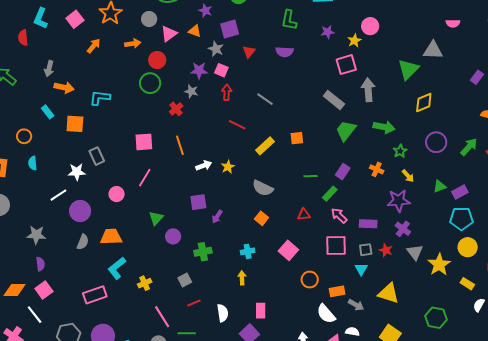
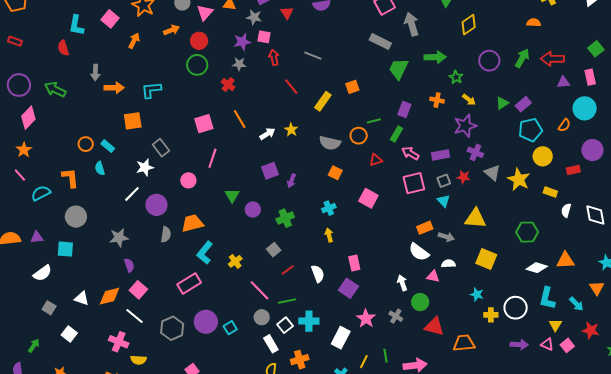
cyan rectangle: (48, 112) -> (108, 146), moved
red line: (237, 125) -> (291, 87), turned 36
orange circle: (310, 280) -> (359, 136), moved

